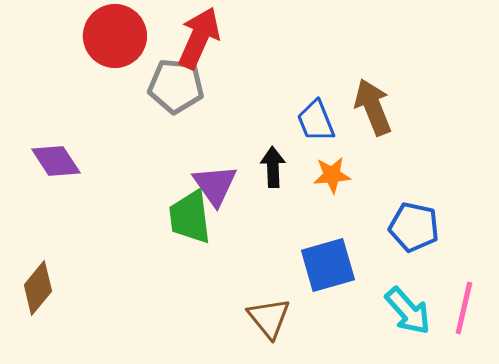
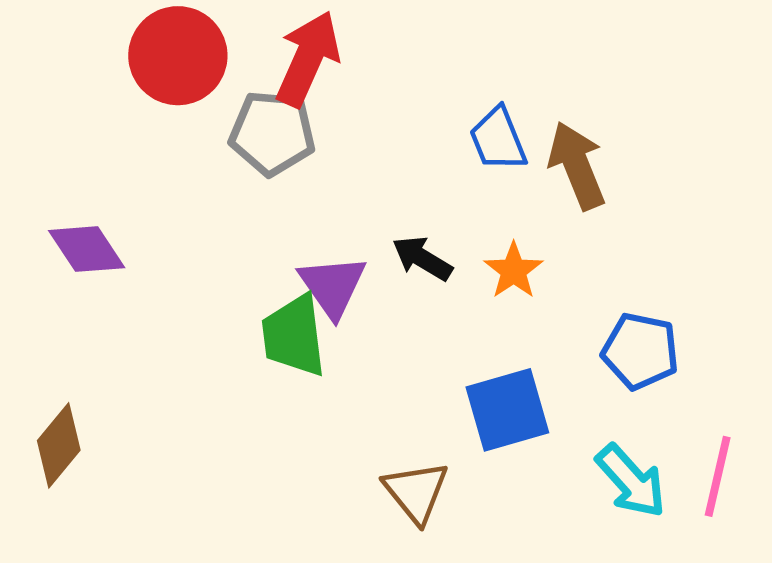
blue trapezoid: (316, 121) -> (498, 139), moved
black arrow: (273, 167) -> (422, 258), turned -57
orange star: (332, 175) -> (514, 271), turned -30

